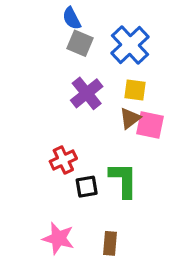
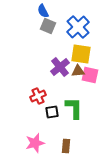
yellow square: (135, 90) -> (81, 54), size x1.5
purple cross: (87, 93) -> (60, 67), moved
brown triangle: (130, 118) -> (78, 71), turned 32
pink star: (58, 238) -> (35, 143), turned -30

